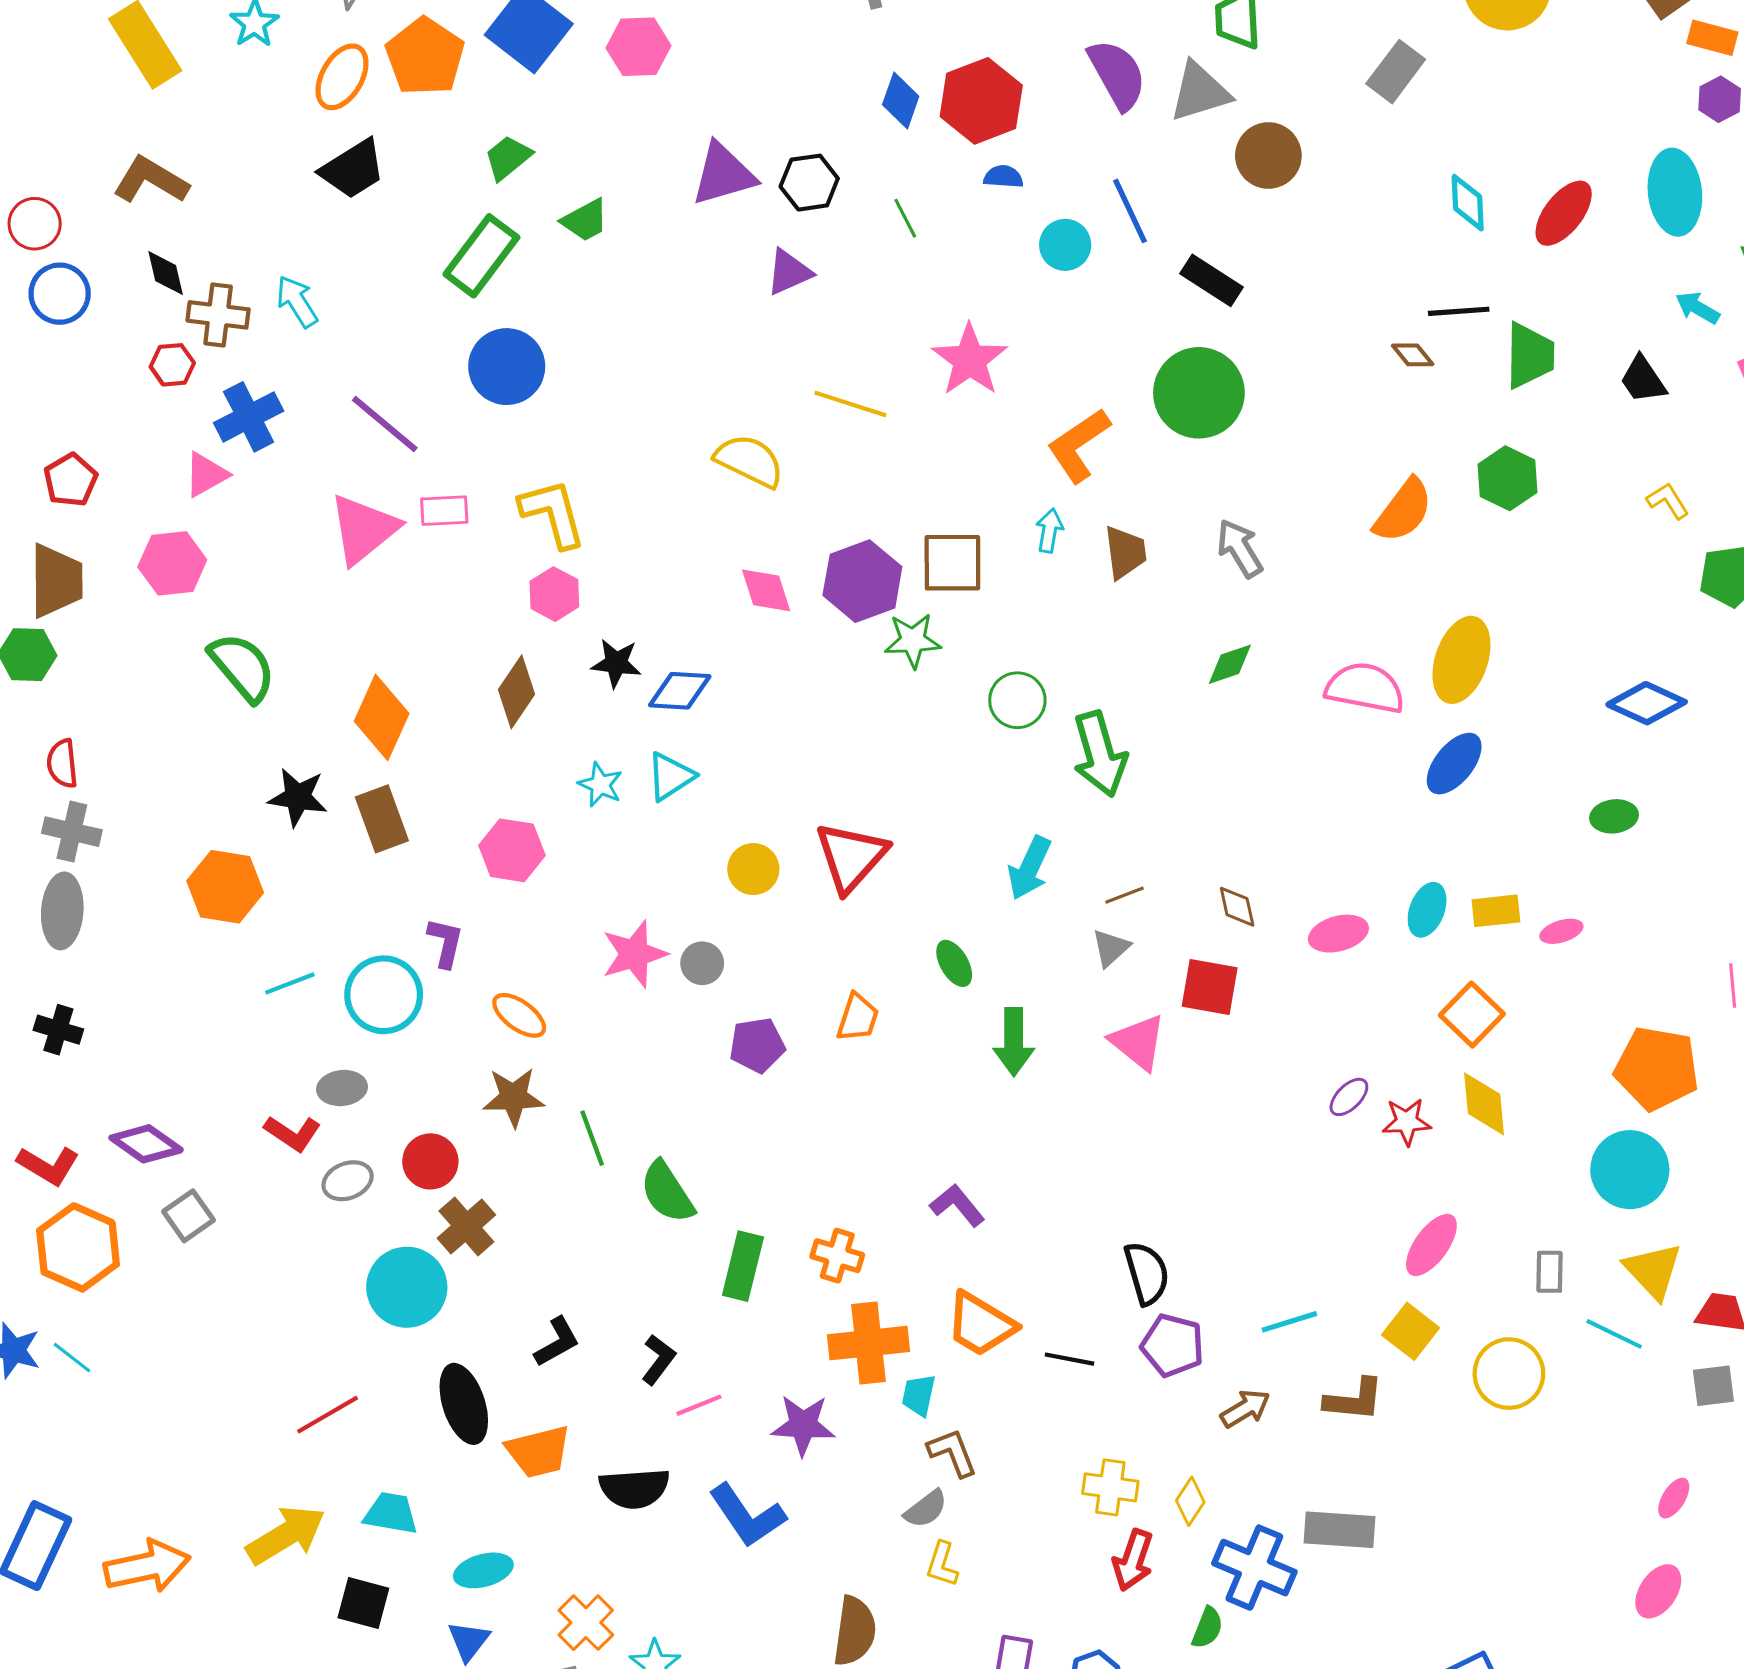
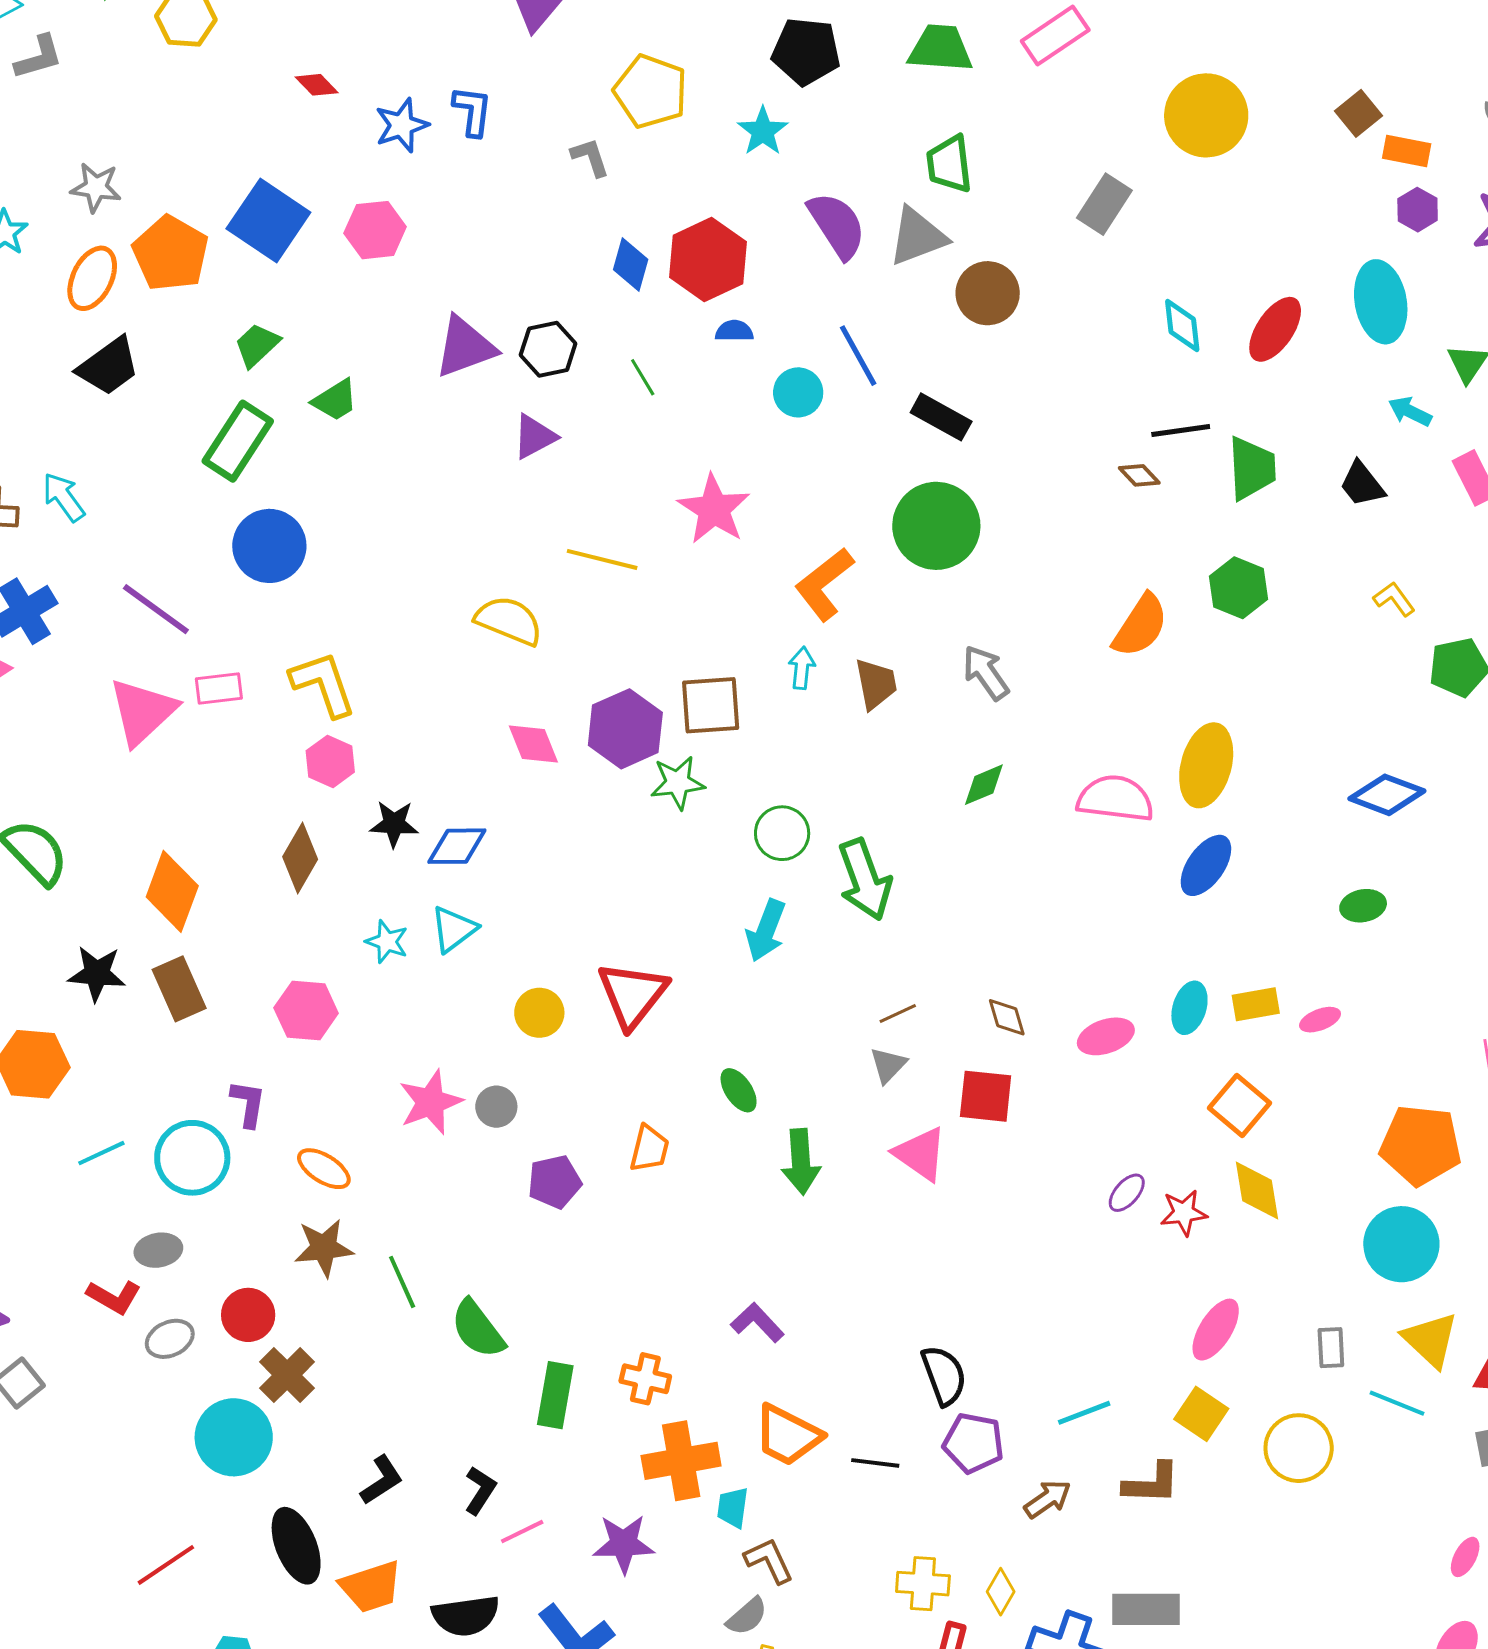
cyan arrow: (1030, 868) -> (766, 930), moved

